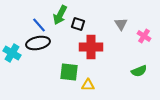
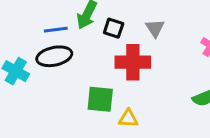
gray triangle: (121, 24) -> (155, 28), moved
blue line: (39, 25) -> (56, 30), turned -56

